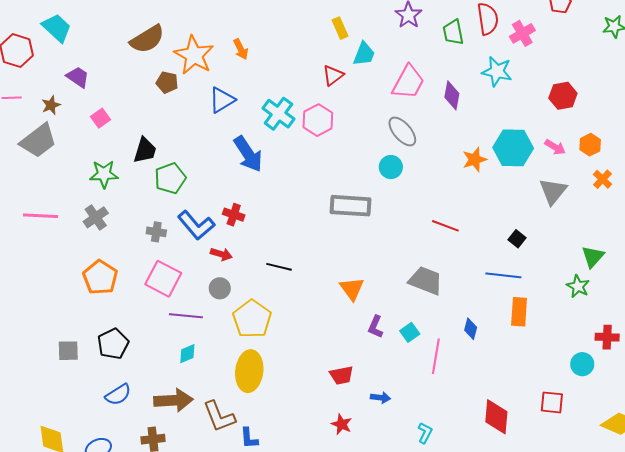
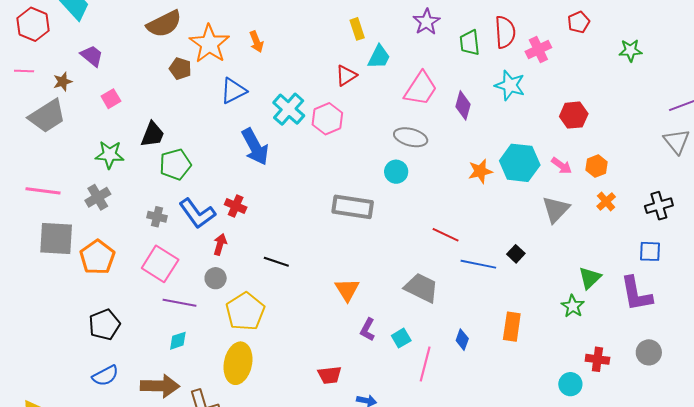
gray ellipse: (402, 131) -> (411, 137), turned -40
red arrow: (221, 254) -> (220, 244), turned -95
blue line: (503, 275) -> (478, 264), moved
gray square: (68, 351) -> (56, 238), moved, size x1.6

